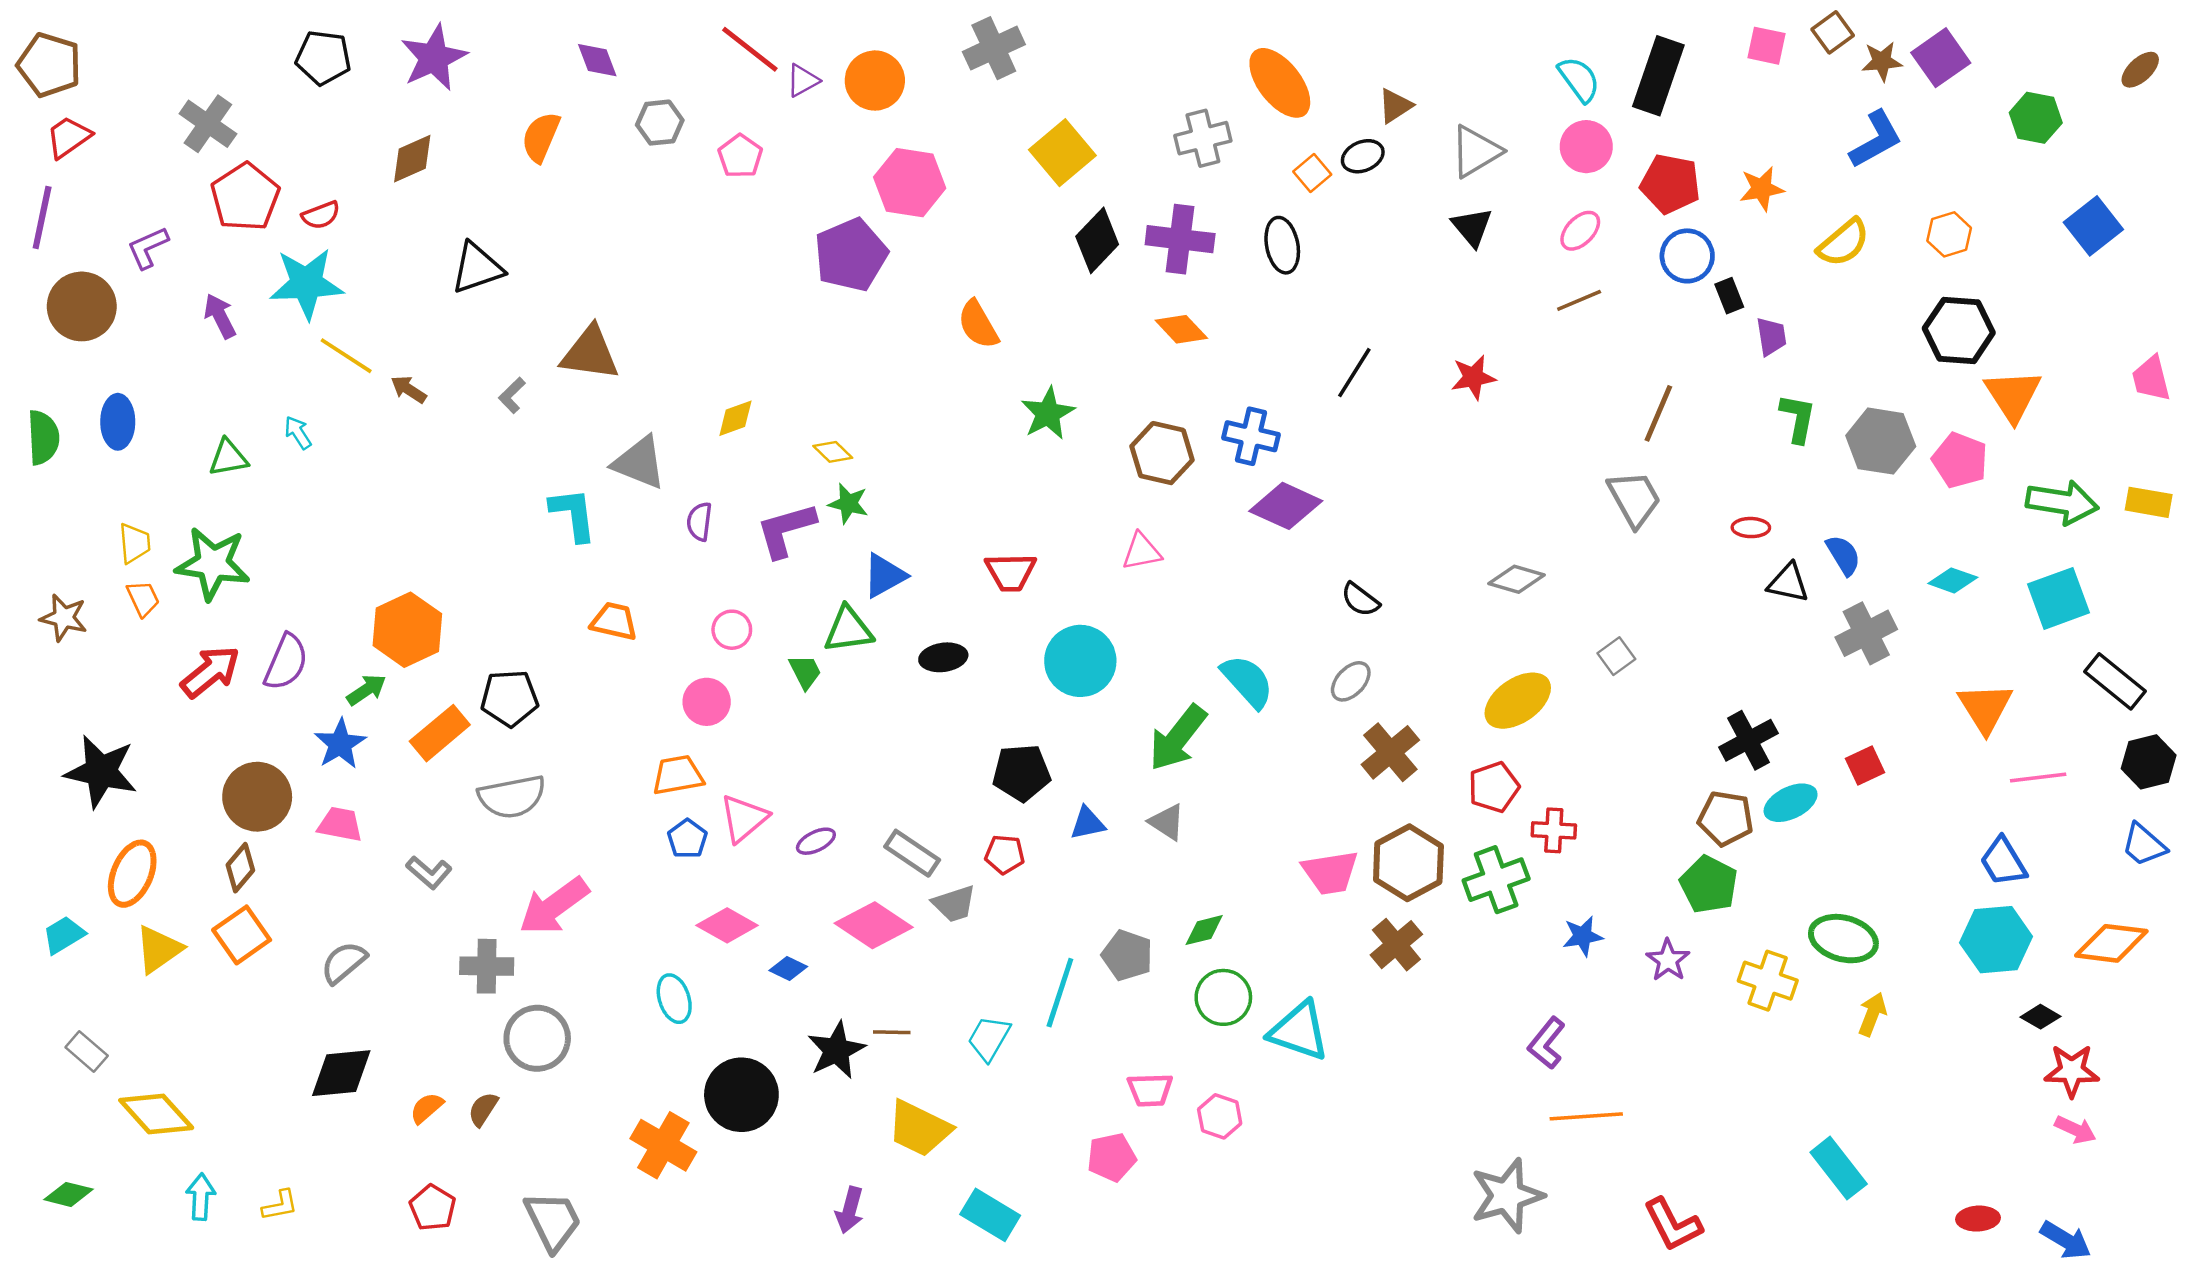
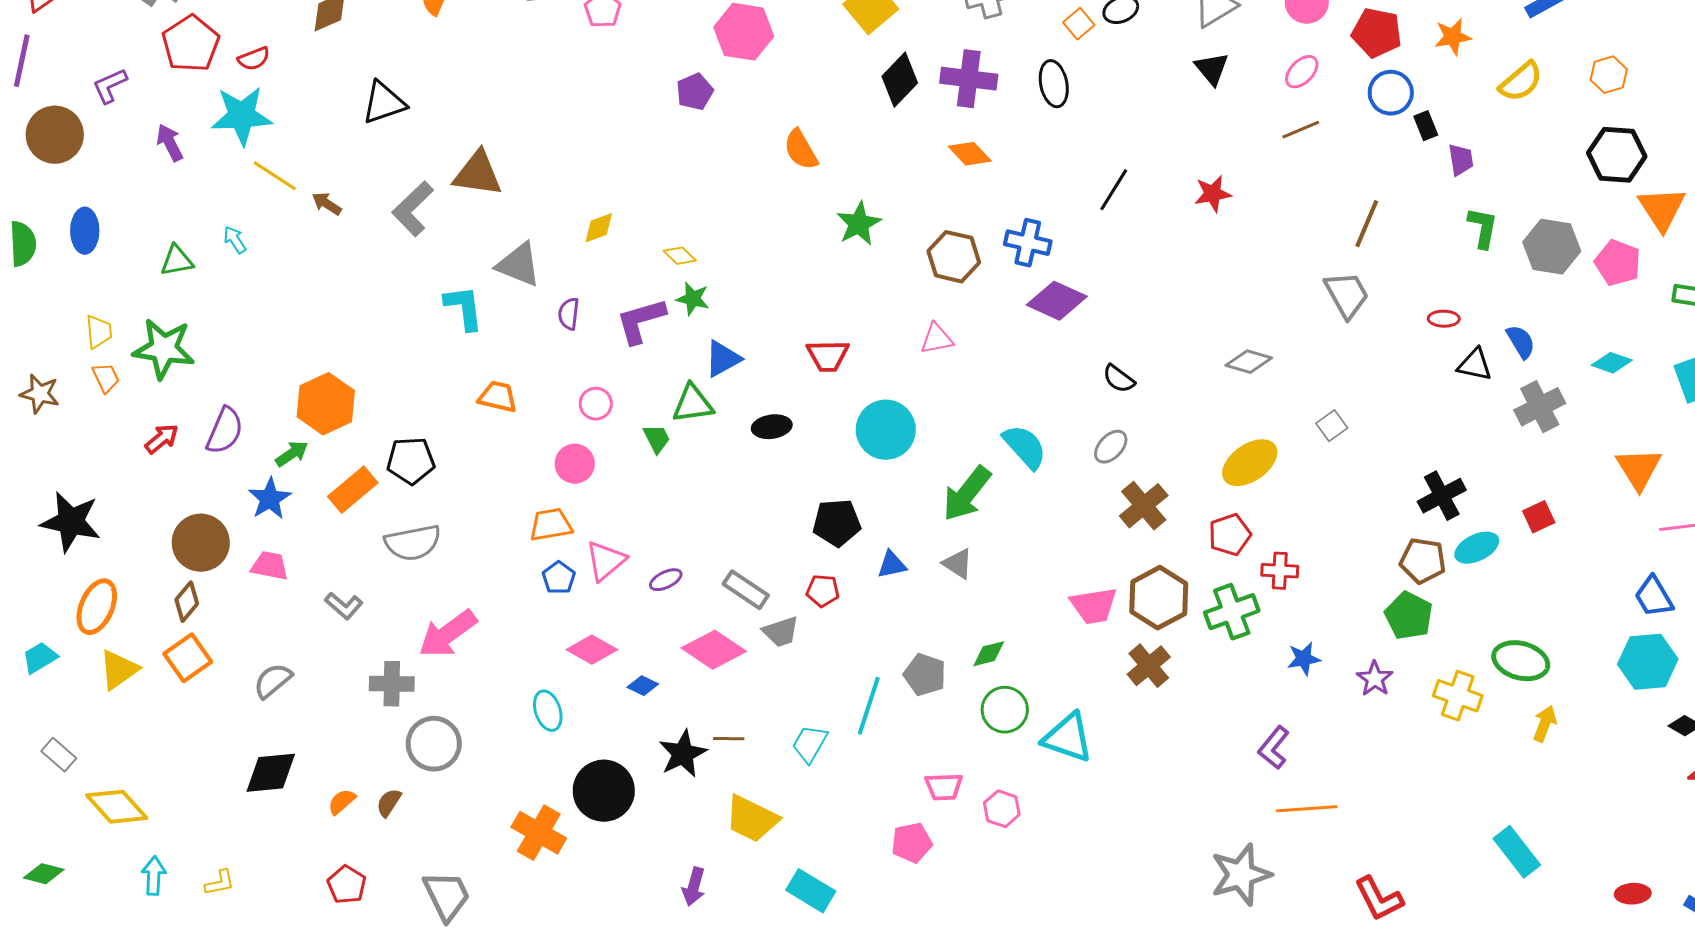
purple pentagon: (851, 255) -> (695, 92), size x0.6
gray L-shape: (512, 395) -> (413, 209), size x1.8
red arrow: (210, 672) -> (162, 439), size x0.7

